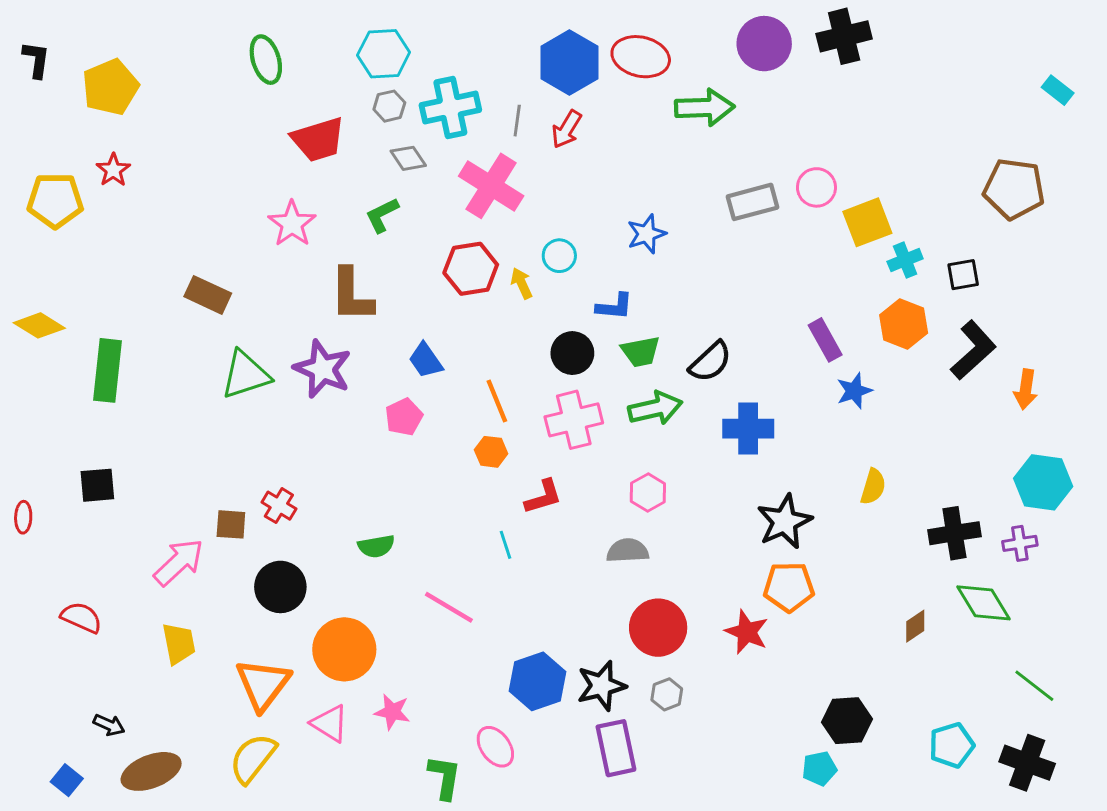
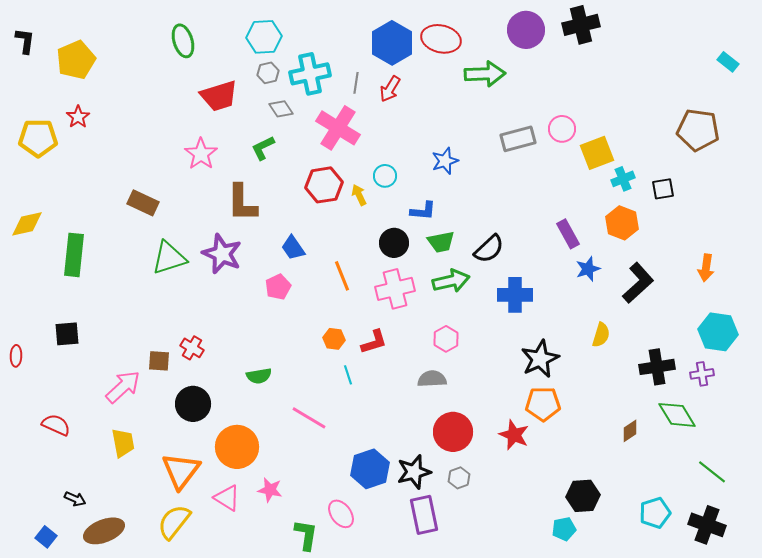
yellow diamond: (39, 325) -> (27, 224), turned -44
black L-shape: (973, 350) -> (638, 283), moved
orange hexagon: (491, 452) -> (334, 339), moved

